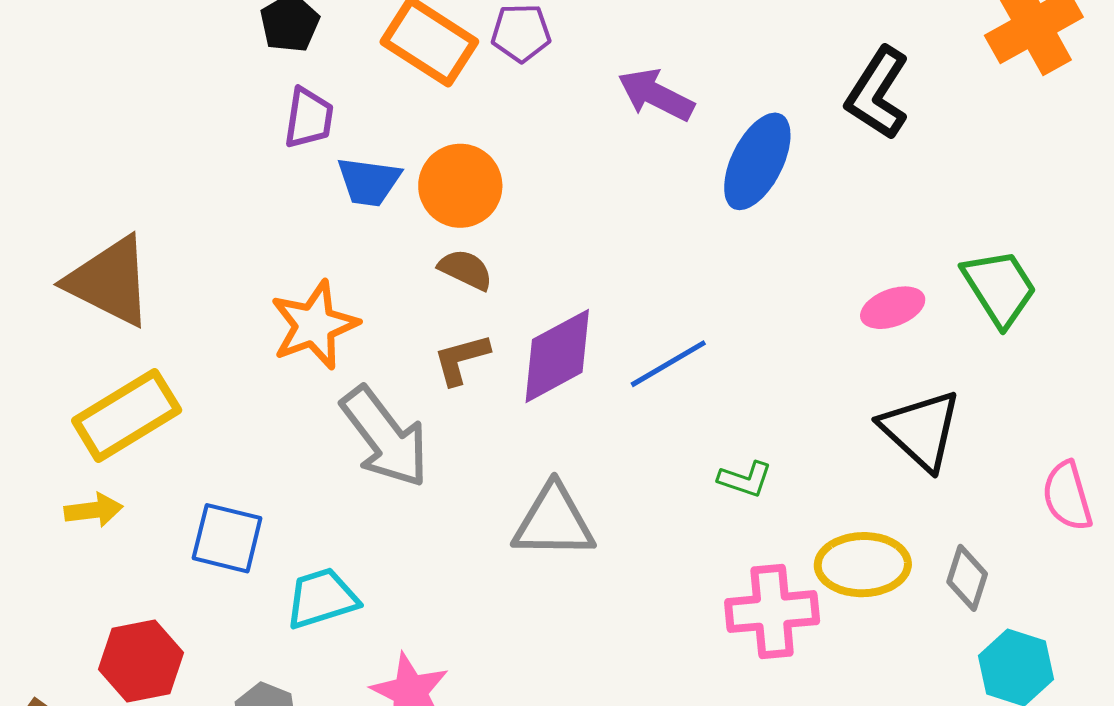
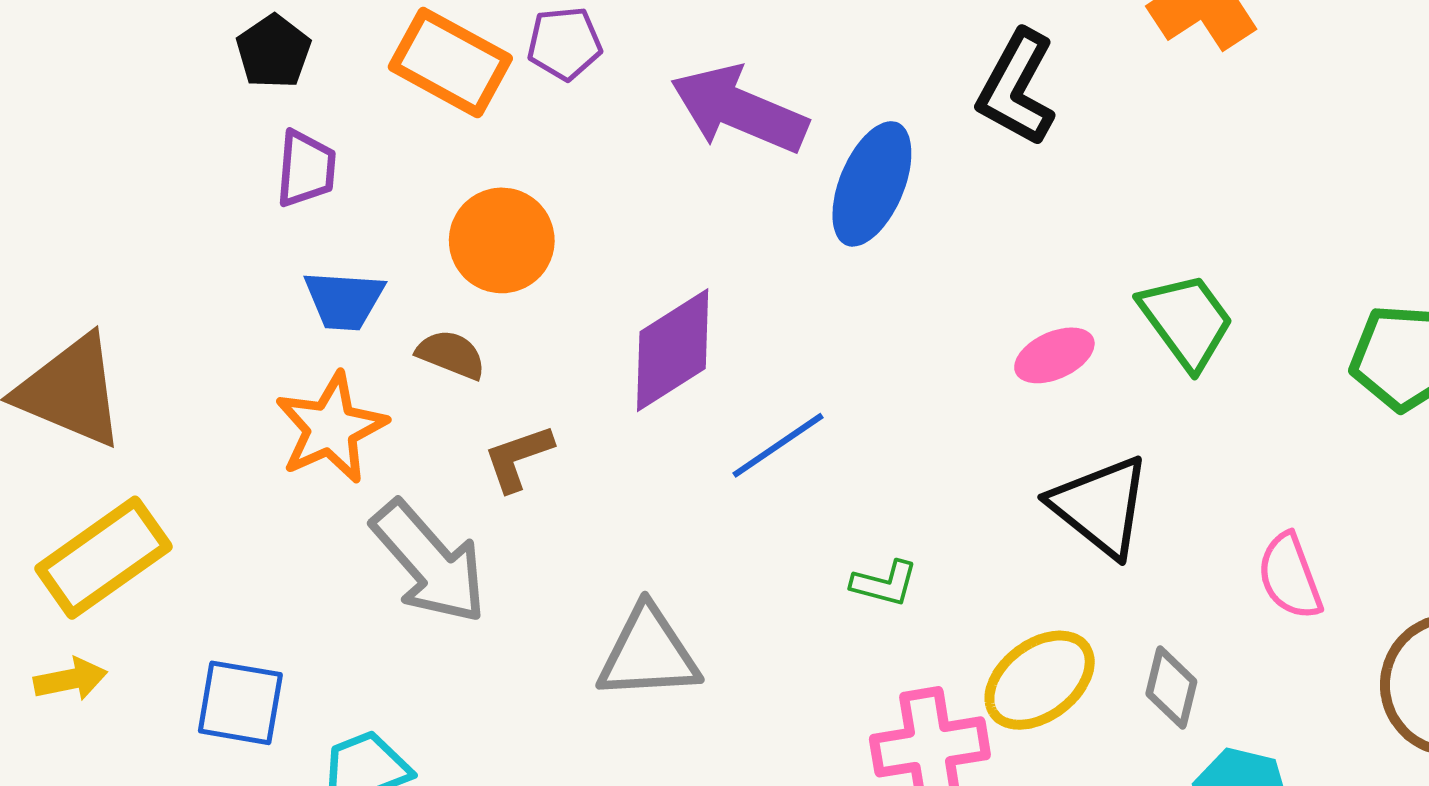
purple arrow: (656, 95) -> (739, 109), size x1.4
blue trapezoid: (369, 182) -> (344, 300), moved
brown semicircle: (466, 270) -> (451, 355), moved
purple diamond: (557, 356) -> (673, 350), moved
yellow ellipse: (863, 565) -> (1040, 680), turned -32

